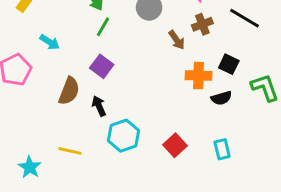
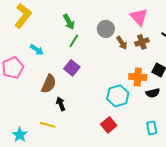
brown arrow: (177, 40) -> (122, 43), moved
black arrow: (99, 106) -> (61, 104), moved
cyan hexagon: (123, 136) -> (118, 96), moved
red square: (175, 145) -> (109, 125), moved

